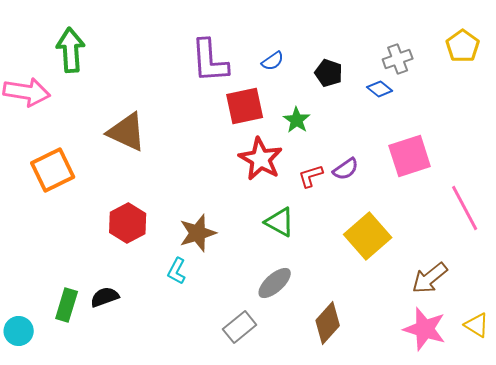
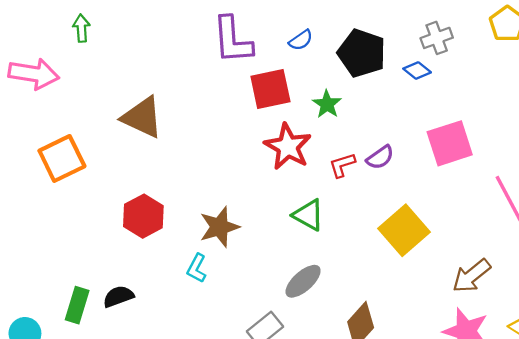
green arrow: (71, 50) -> (81, 28), size x0.6
black pentagon: (329, 73) -> (362, 53), size x1.6

